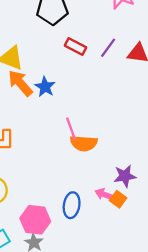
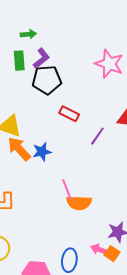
purple line: (108, 48) -> (97, 136), moved
blue star: (45, 87) -> (42, 152), turned 30

